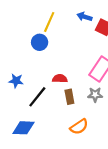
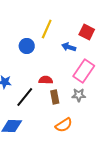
blue arrow: (84, 17) -> (69, 47), moved
yellow line: (49, 22) -> (47, 29), moved

